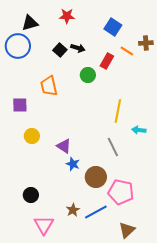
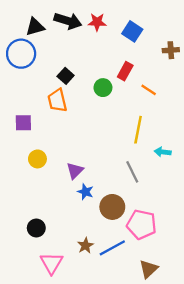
red star: (67, 16) -> (97, 22), moved
black arrow: (78, 48) -> (68, 21), moved, size x1.6
black square: (60, 50) -> (66, 76), moved
orange line: (127, 51) -> (149, 90), moved
purple triangle: (64, 146) -> (75, 171), turned 42

